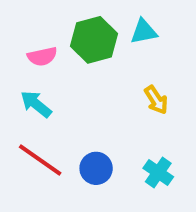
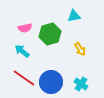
green hexagon: (94, 40) -> (50, 34), moved
blue circle: (96, 168) -> (51, 82), size x1.5

